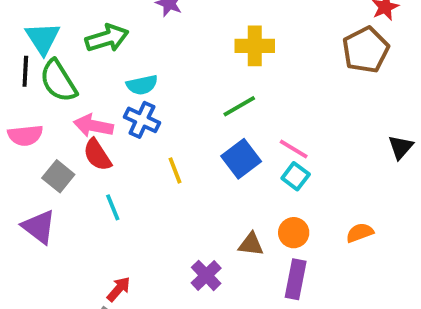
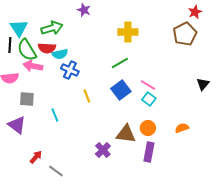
cyan semicircle: (142, 85) -> (60, 54), moved
pink arrow: (93, 126) -> (33, 66), moved
red semicircle: (97, 155) -> (47, 48), moved, turned -54
gray square: (58, 176) -> (27, 99), turned -35
brown triangle: (251, 244) -> (126, 134), size x1.5
red arrow: (119, 289) -> (36, 157), moved

